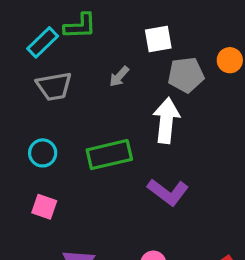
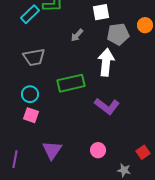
gray trapezoid: (54, 86) -> (34, 57), moved
cyan circle: (43, 153) -> (30, 94), moved

